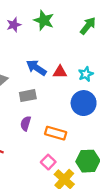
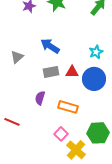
red triangle: (60, 72) -> (72, 72), moved
gray rectangle: (28, 96) -> (51, 72), moved

